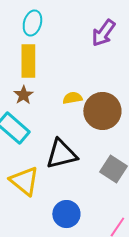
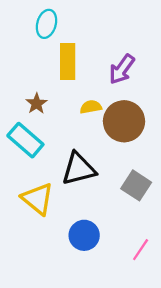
purple arrow: (103, 33) -> (122, 69), moved
yellow rectangle: (28, 61) -> (68, 61), moved

